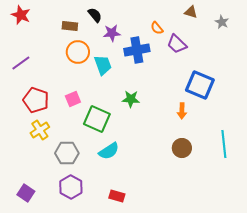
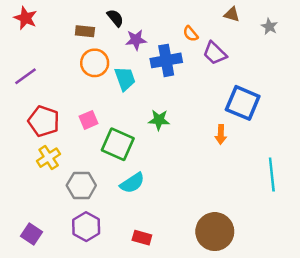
brown circle: (182, 148) -> (215, 232), moved, size x1.6

